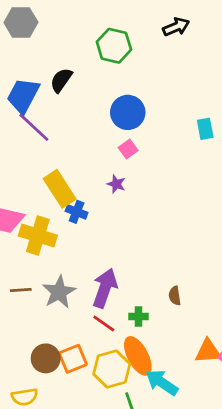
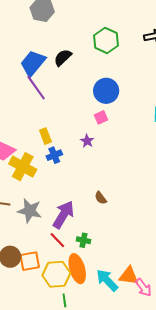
yellow rectangle: (60, 189) -> (45, 136), size x0.6
blue cross: (77, 212) -> (54, 155), turned 35
gray star: (59, 292) -> (30, 211), turned 30
brown semicircle: (175, 296) -> (101, 198), moved, turned -40
cyan arrow: (162, 382) -> (107, 280), moved

